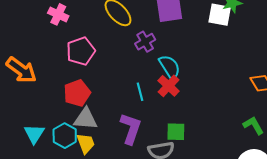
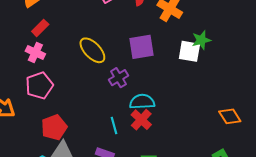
pink pentagon: (81, 51) -> (39, 86), moved
cyan semicircle: (170, 67) -> (142, 102), turned -60

